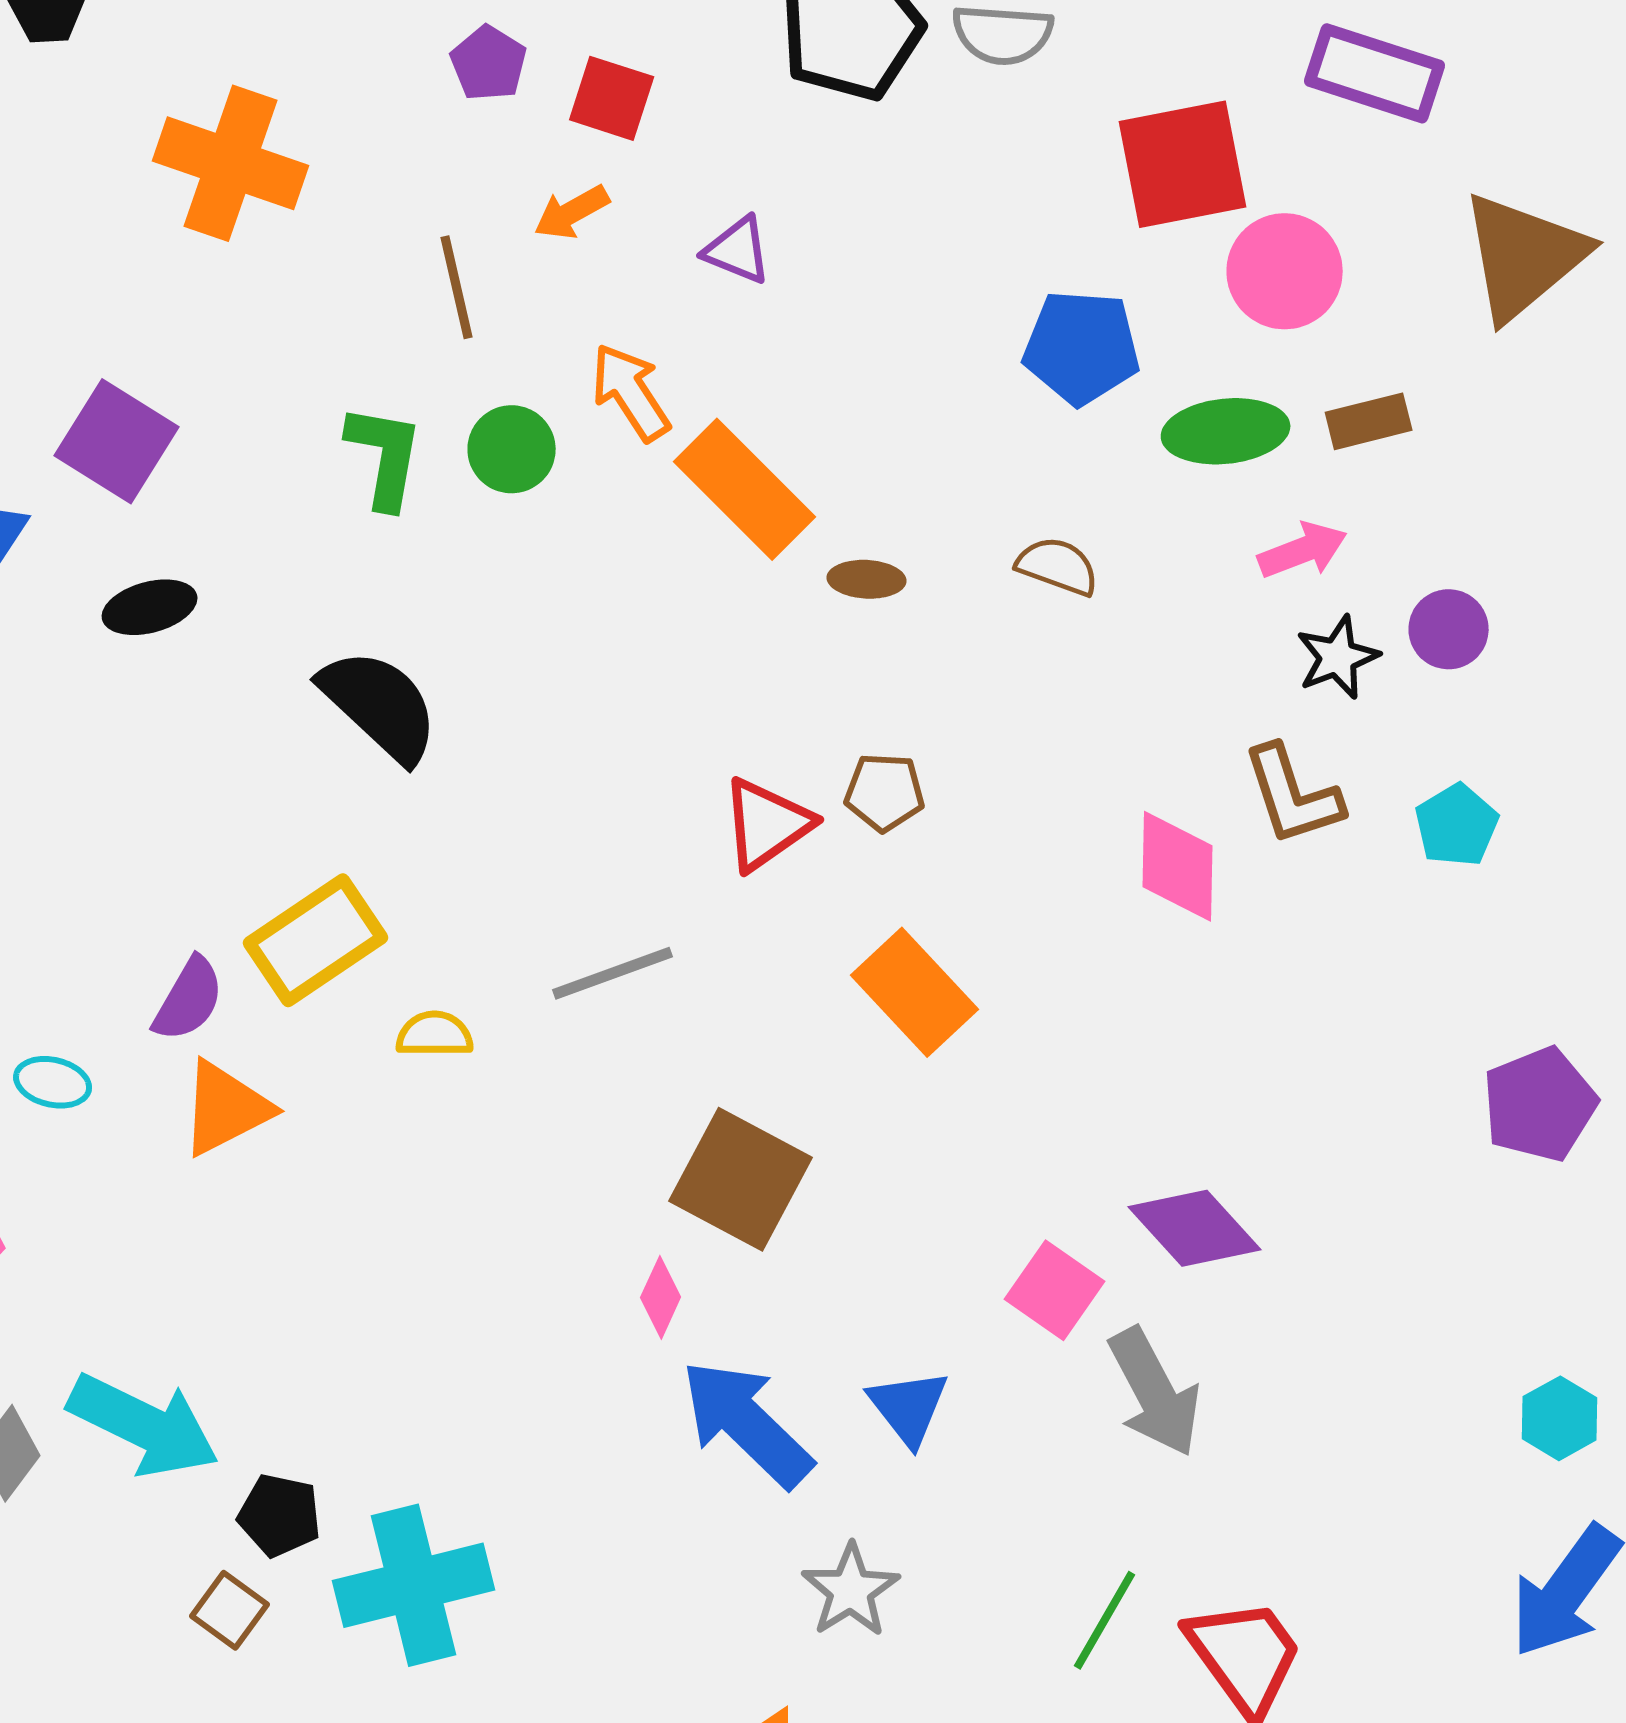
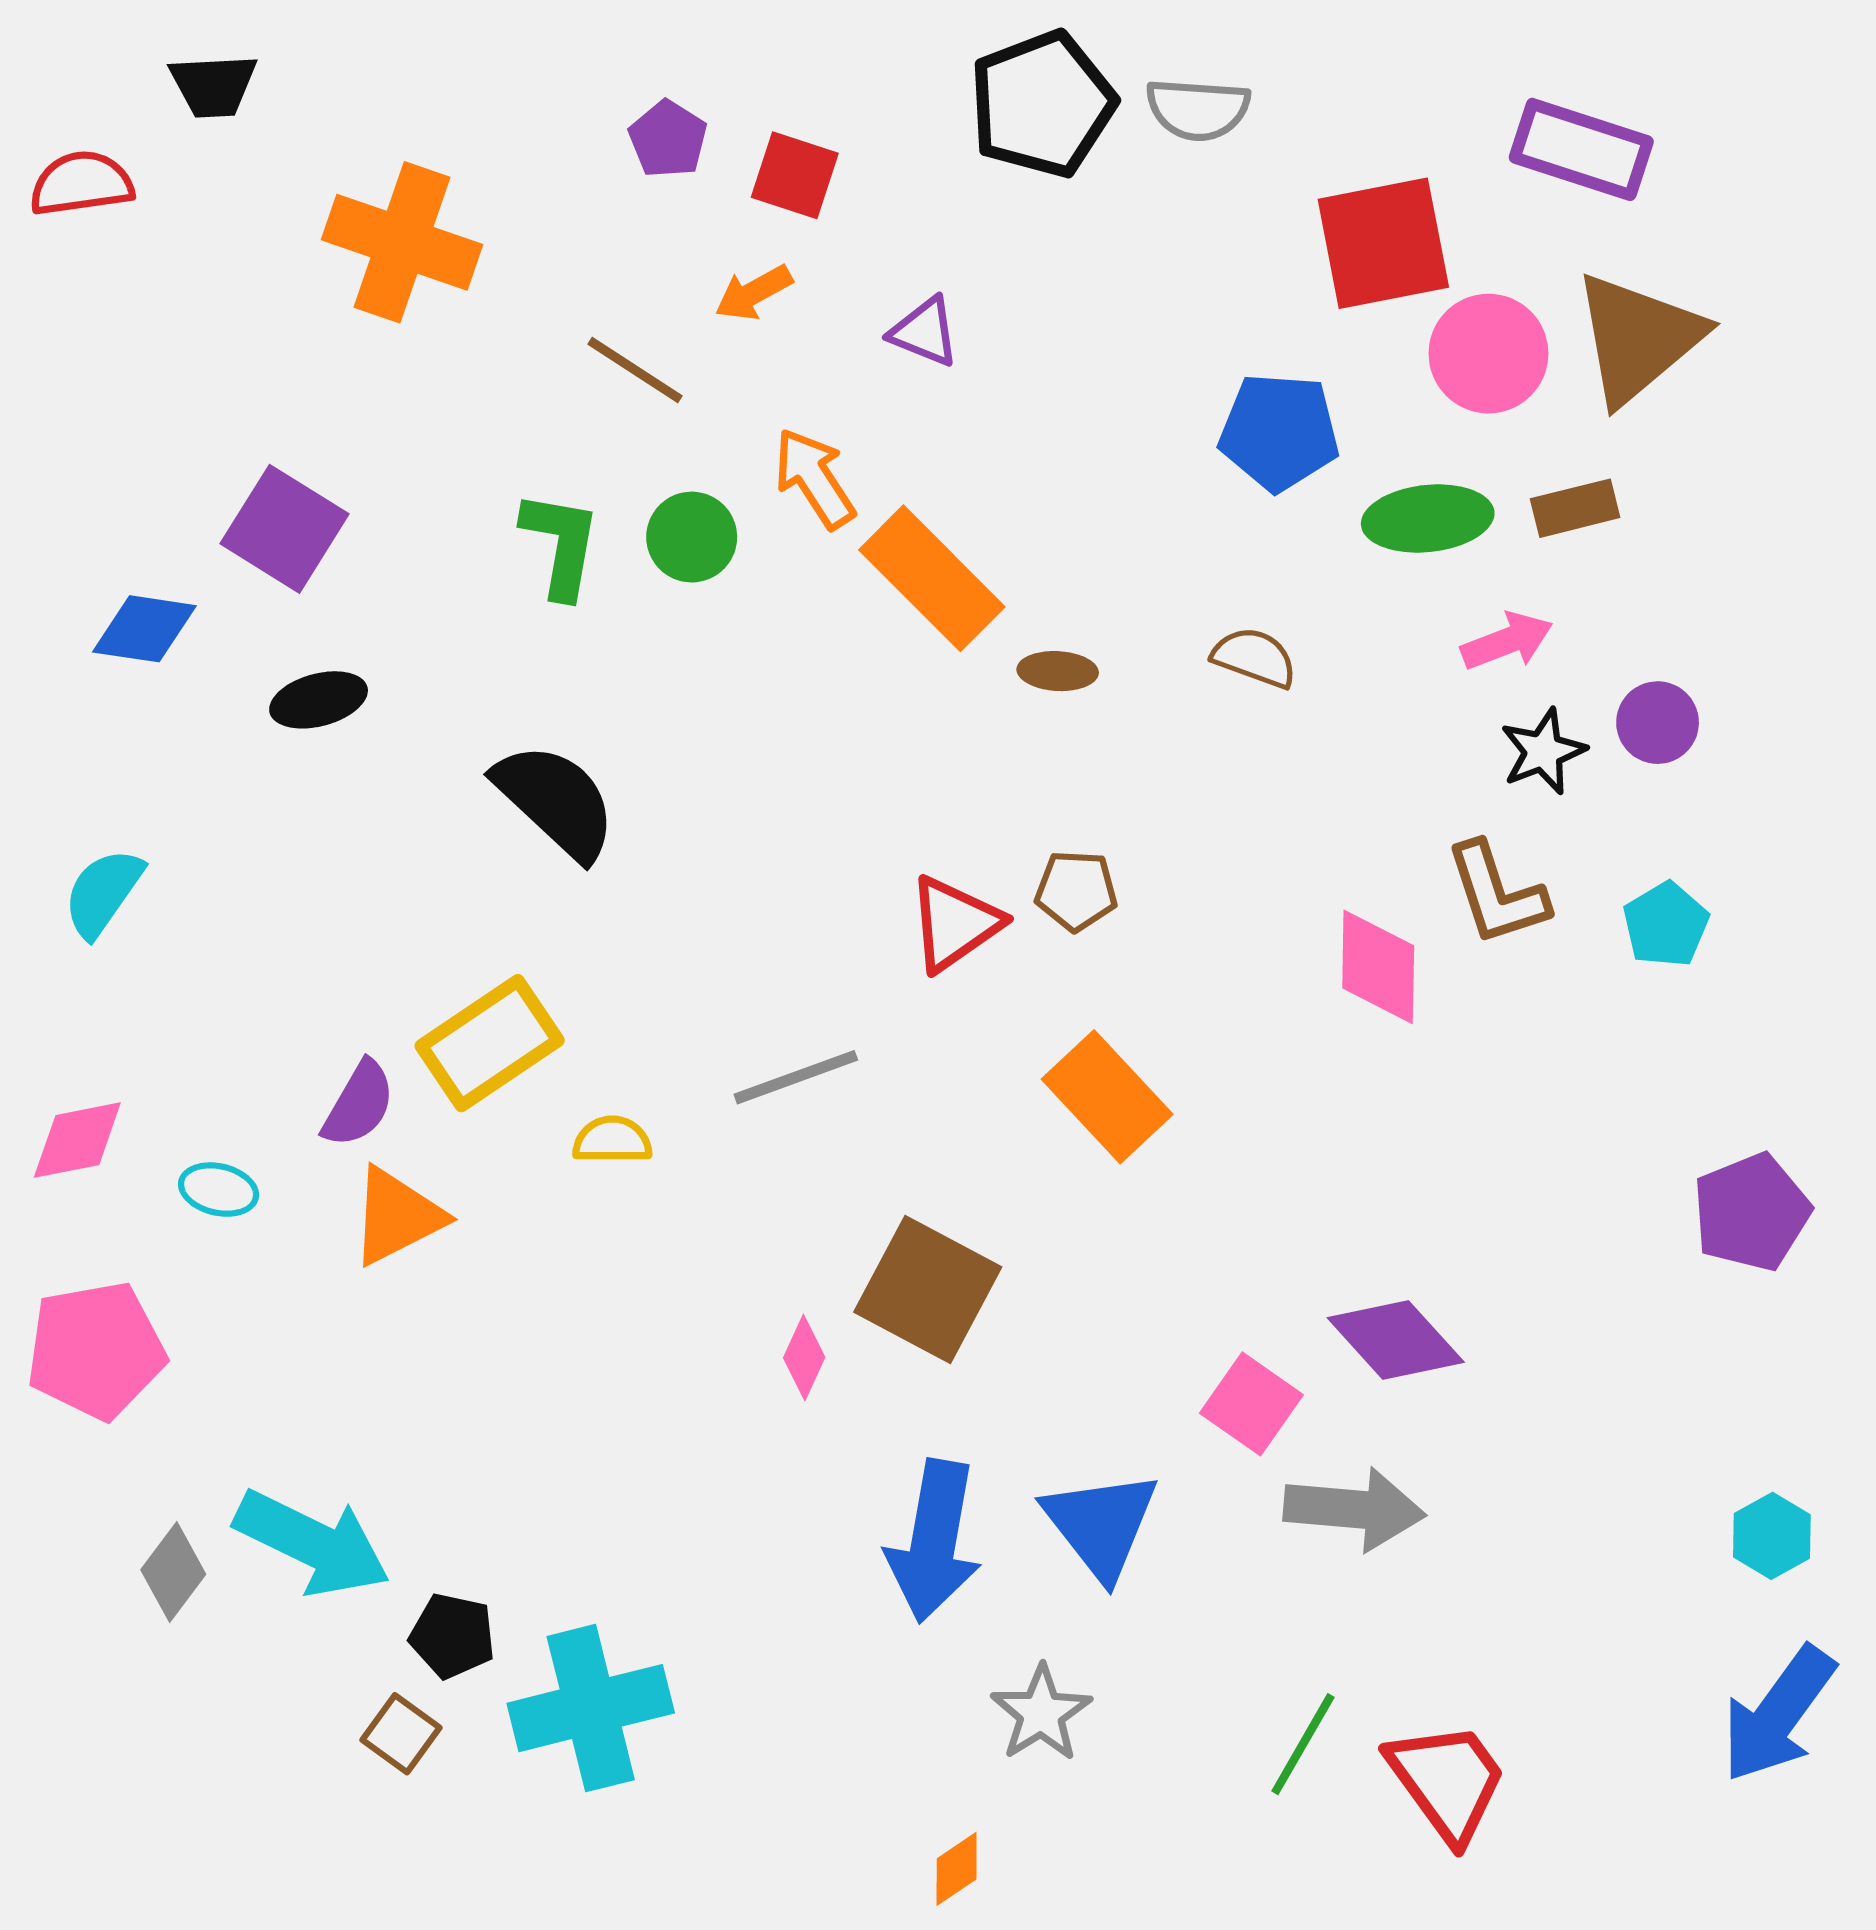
brown triangle: (1524, 256) -> (1638, 338), moved
brown line: (457, 287) -> (635, 370), turned -44
pink diamond: (661, 1297) -> (804, 1358), moved
gray arrow: (1155, 1392) -> (1354, 1509), turned -57
blue triangle: (909, 1407) -> (1101, 1525), size x1.4
blue arrow: (747, 1423) -> (934, 1541), turned -124

